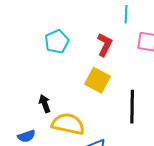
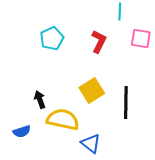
yellow square: (98, 80) -> (92, 90), moved, turned 30

